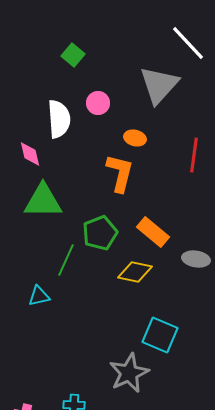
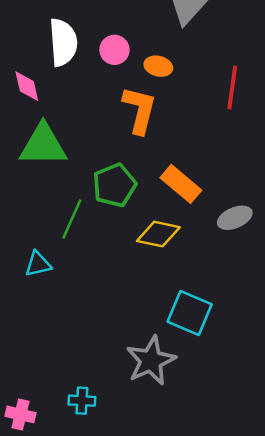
pink circle: (98, 103) -> (114, 50), moved
gray ellipse: (196, 259) -> (235, 218), turned -32

